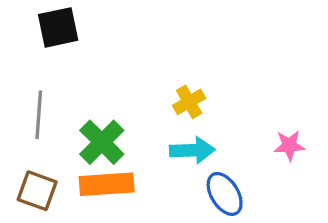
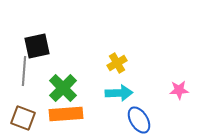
black square: (58, 27) -> (37, 46), moved

